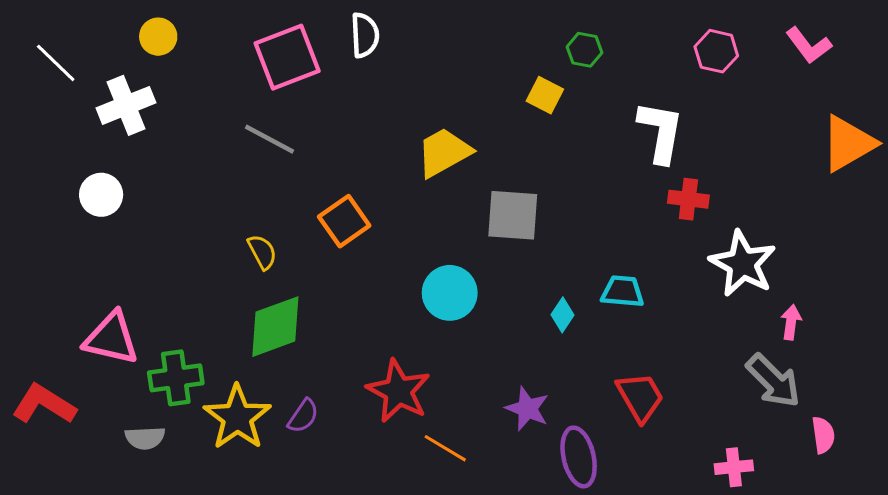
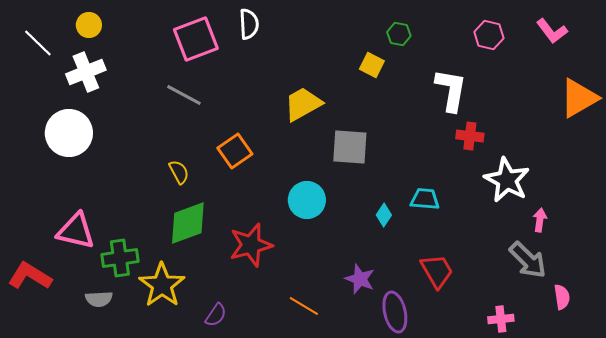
yellow circle: (158, 37) -> (89, 25), moved
white circle: (101, 195) -> (69, 133), size x1.6
red star: (398, 391) -> (251, 245), moved, turned 30
purple semicircle: (303, 416) -> (216, 315), moved

